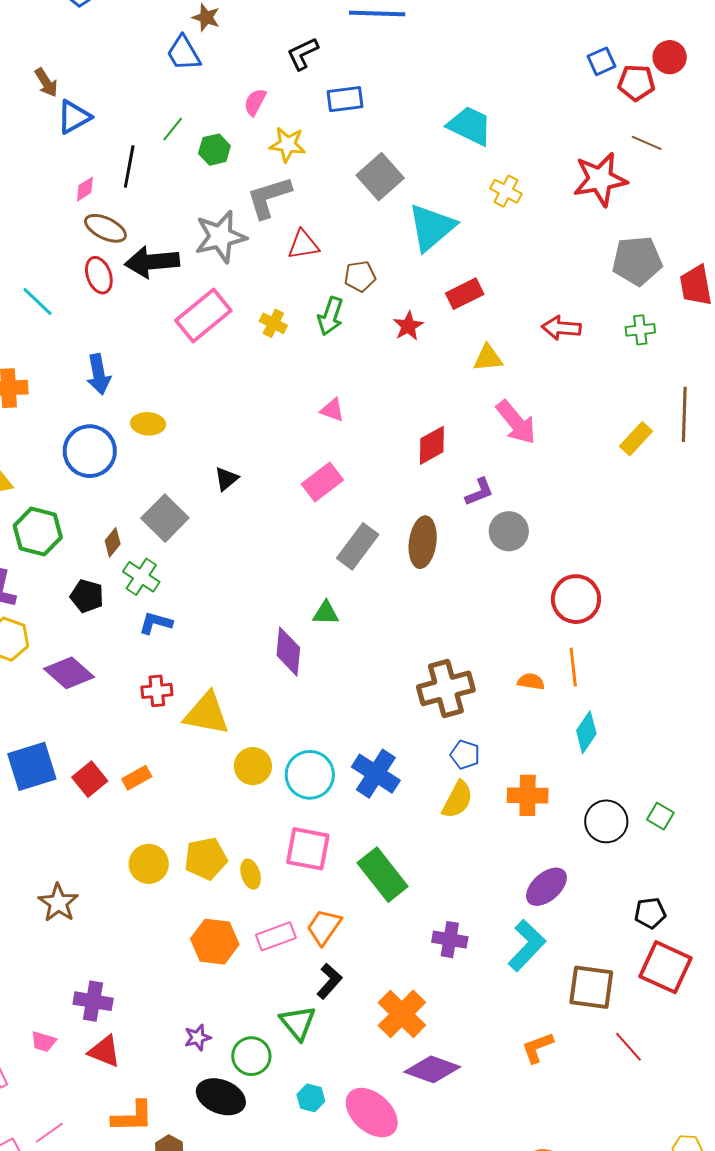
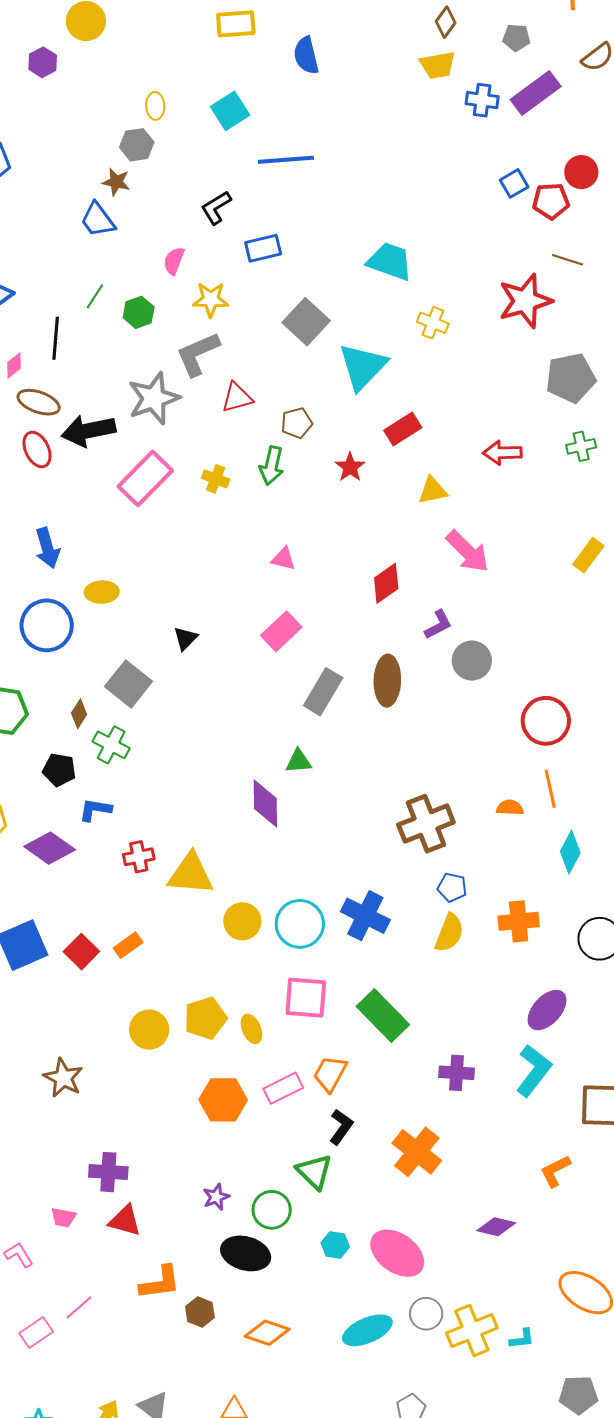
blue L-shape: (156, 623) -> (95, 810), moved
purple diamond: (432, 1069) -> (496, 1227), moved, size x0.7

